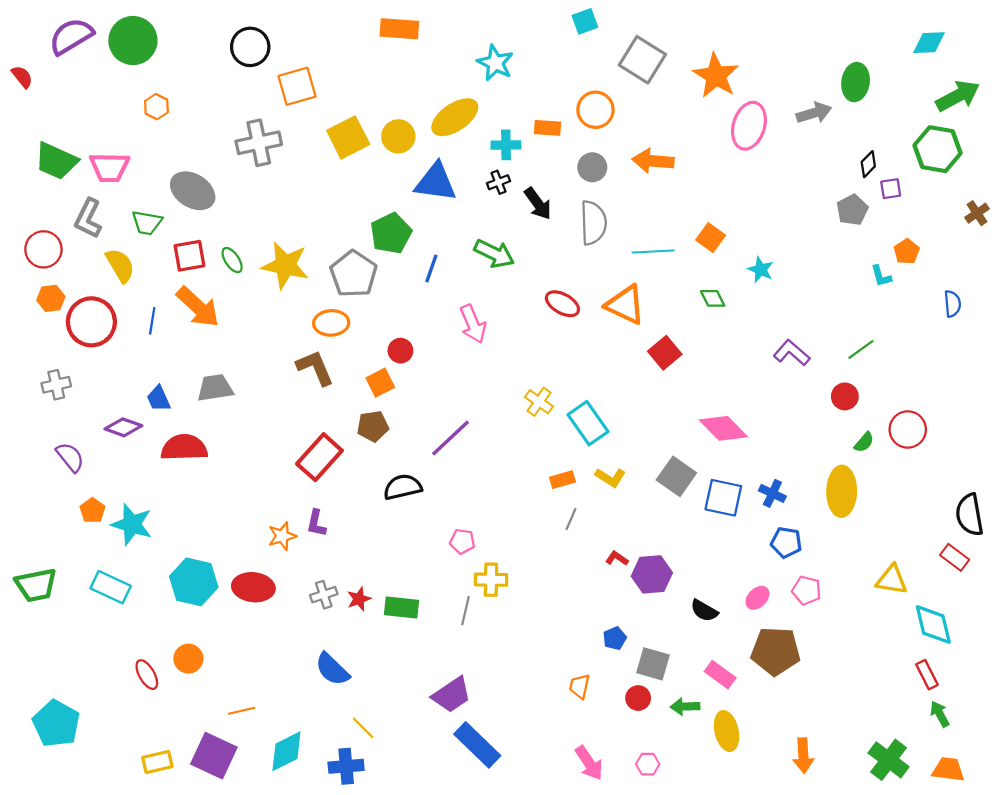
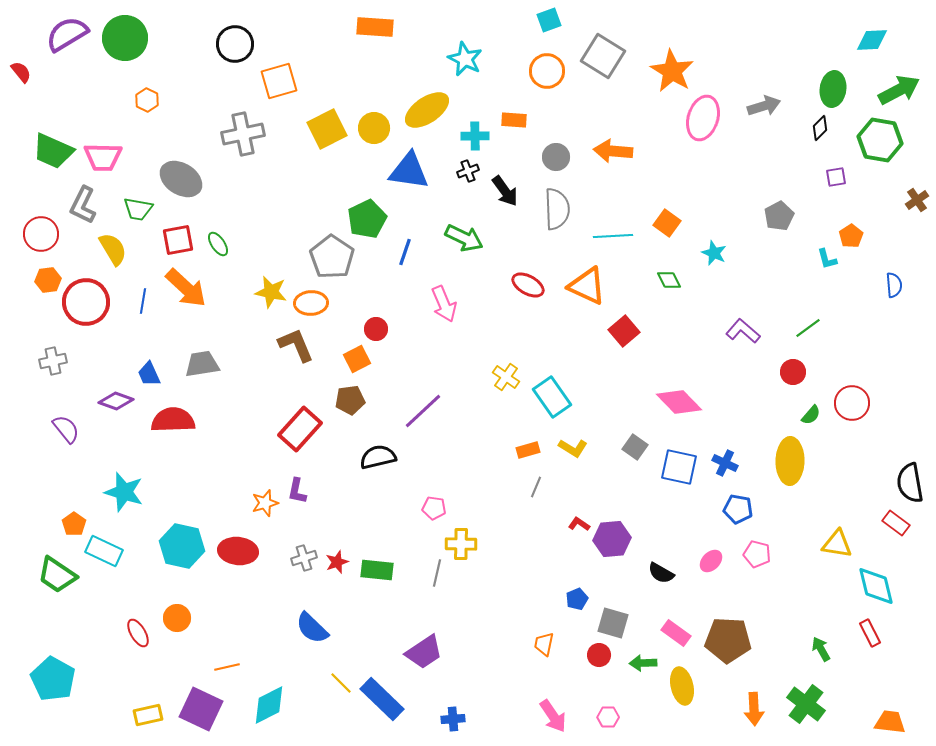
green ellipse: (856, 82) -> (833, 89), moved
orange circle: (595, 110) -> (547, 71), moved
black diamond: (868, 164) -> (820, 128), moved
gray pentagon: (852, 210) -> (779, 216), moved
yellow star: (285, 265) -> (271, 292), moved, size x0.7
gray square: (676, 476) -> (635, 447), size x0.7
orange pentagon: (92, 510) -> (74, 524), moved
green trapezoid: (36, 585) -> (57, 575), moved, turned 45
brown pentagon: (776, 651) -> (728, 640), moved
green arrow: (940, 714) -> (821, 649), moved
blue rectangle: (477, 745) -> (382, 699), moved
green cross: (889, 760) -> (806, 704), moved
blue cross: (346, 766) -> (453, 719), moved, size x0.7

